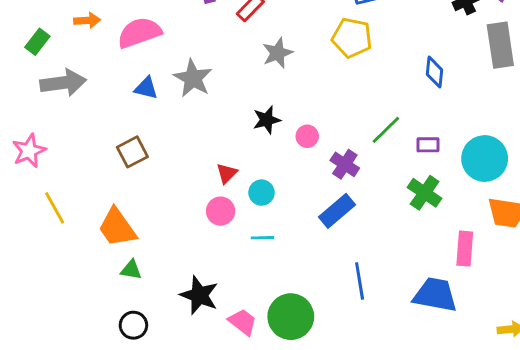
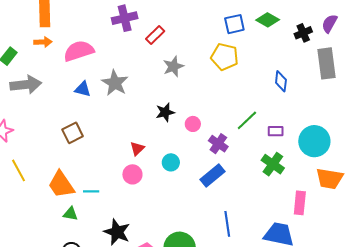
cyan circle: (262, 193) -> (171, 162), moved
cyan line: (262, 238) -> (91, 191), moved

